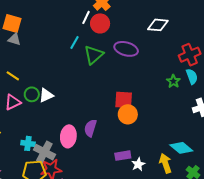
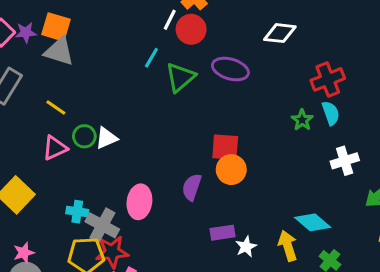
gray triangle: (14, 39) -> (59, 51), size x1.5
purple semicircle: (90, 128) -> (192, 187), moved

